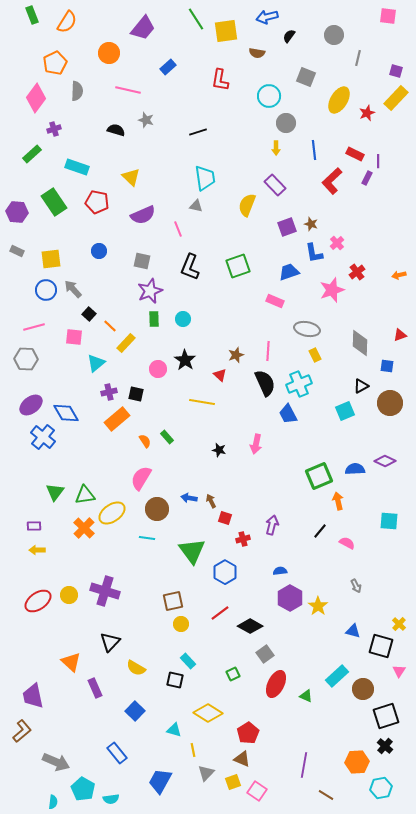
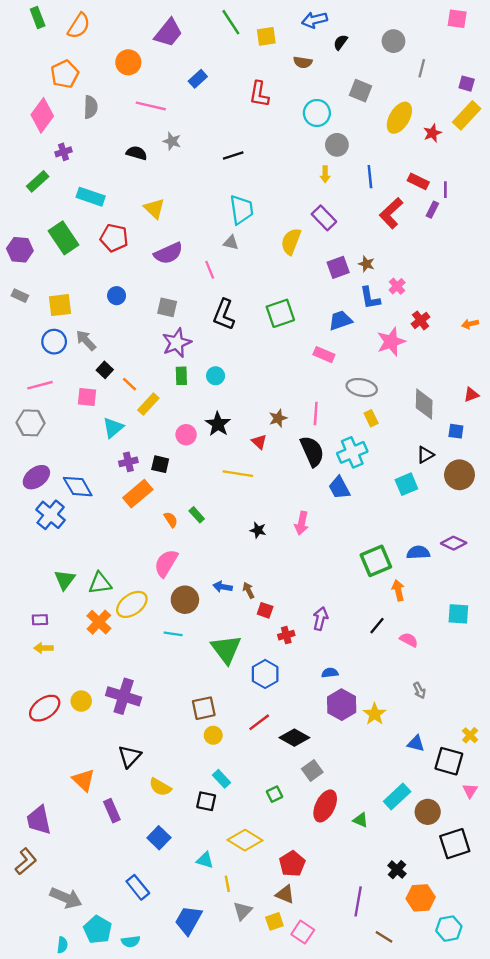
yellow square: (226, 31) -> (266, 36), size x0.7
black cross: (385, 746) -> (397, 870), moved

